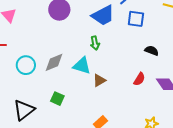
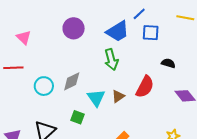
green arrow: (95, 43) -> (111, 59), size x1.5
cyan triangle: (82, 66) -> (96, 98), moved, turned 42
red semicircle: (139, 79) -> (145, 87), moved, size x1.6

